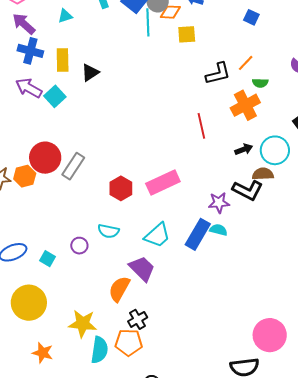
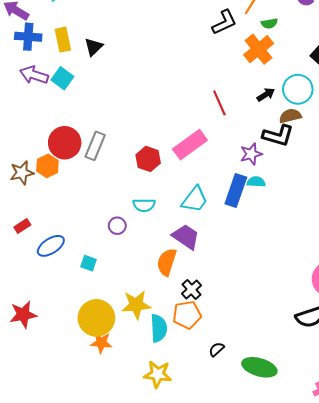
red line: (201, 126) -> (219, 103), moved
cyan square: (48, 259) -> (89, 263), moved
yellow circle: (29, 303) -> (96, 318), moved

